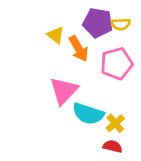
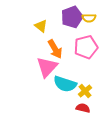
purple pentagon: (98, 23) -> (72, 17), turned -30
orange arrow: (79, 49) -> (55, 49), moved

